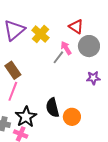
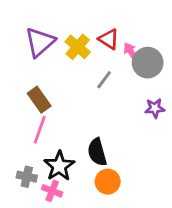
red triangle: (76, 27) -> (109, 39), moved
pink arrow: (66, 48) -> (131, 52), moved
orange circle: (72, 117) -> (108, 182), moved

